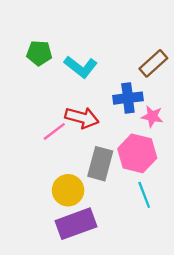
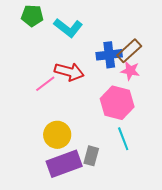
brown rectangle: (153, 63) -> (129, 51), moved
gray rectangle: (100, 164) -> (91, 156), moved, size x0.7

